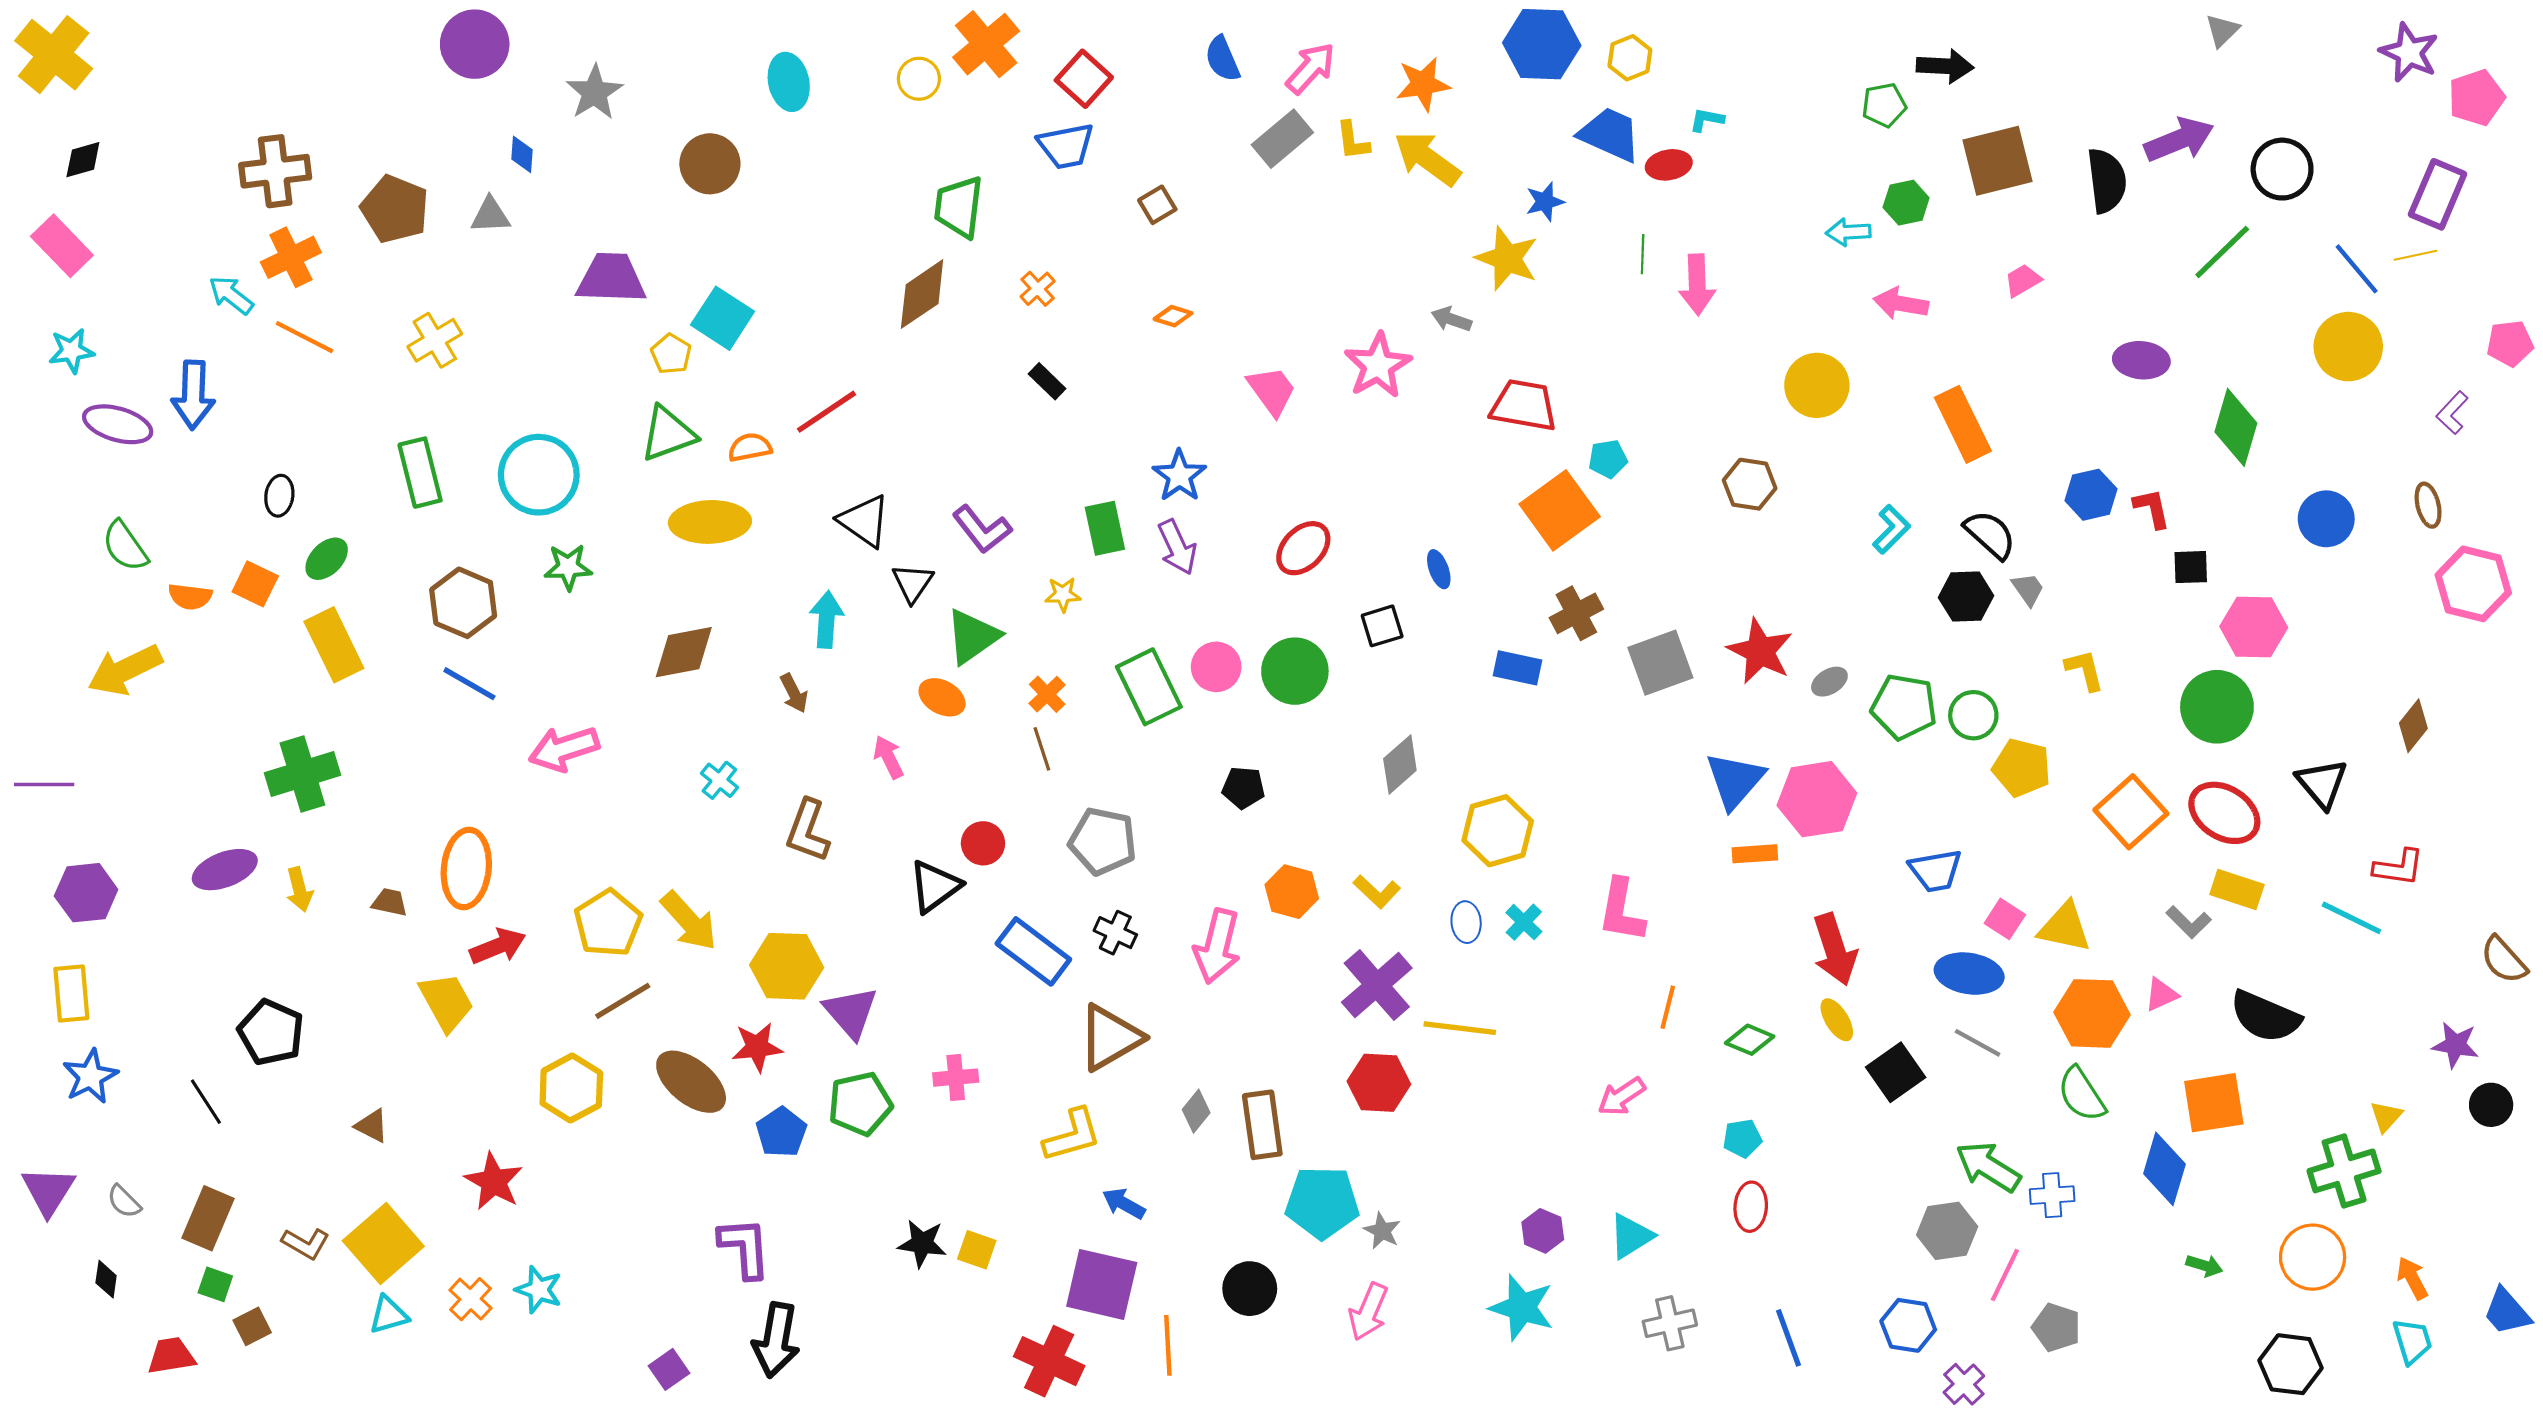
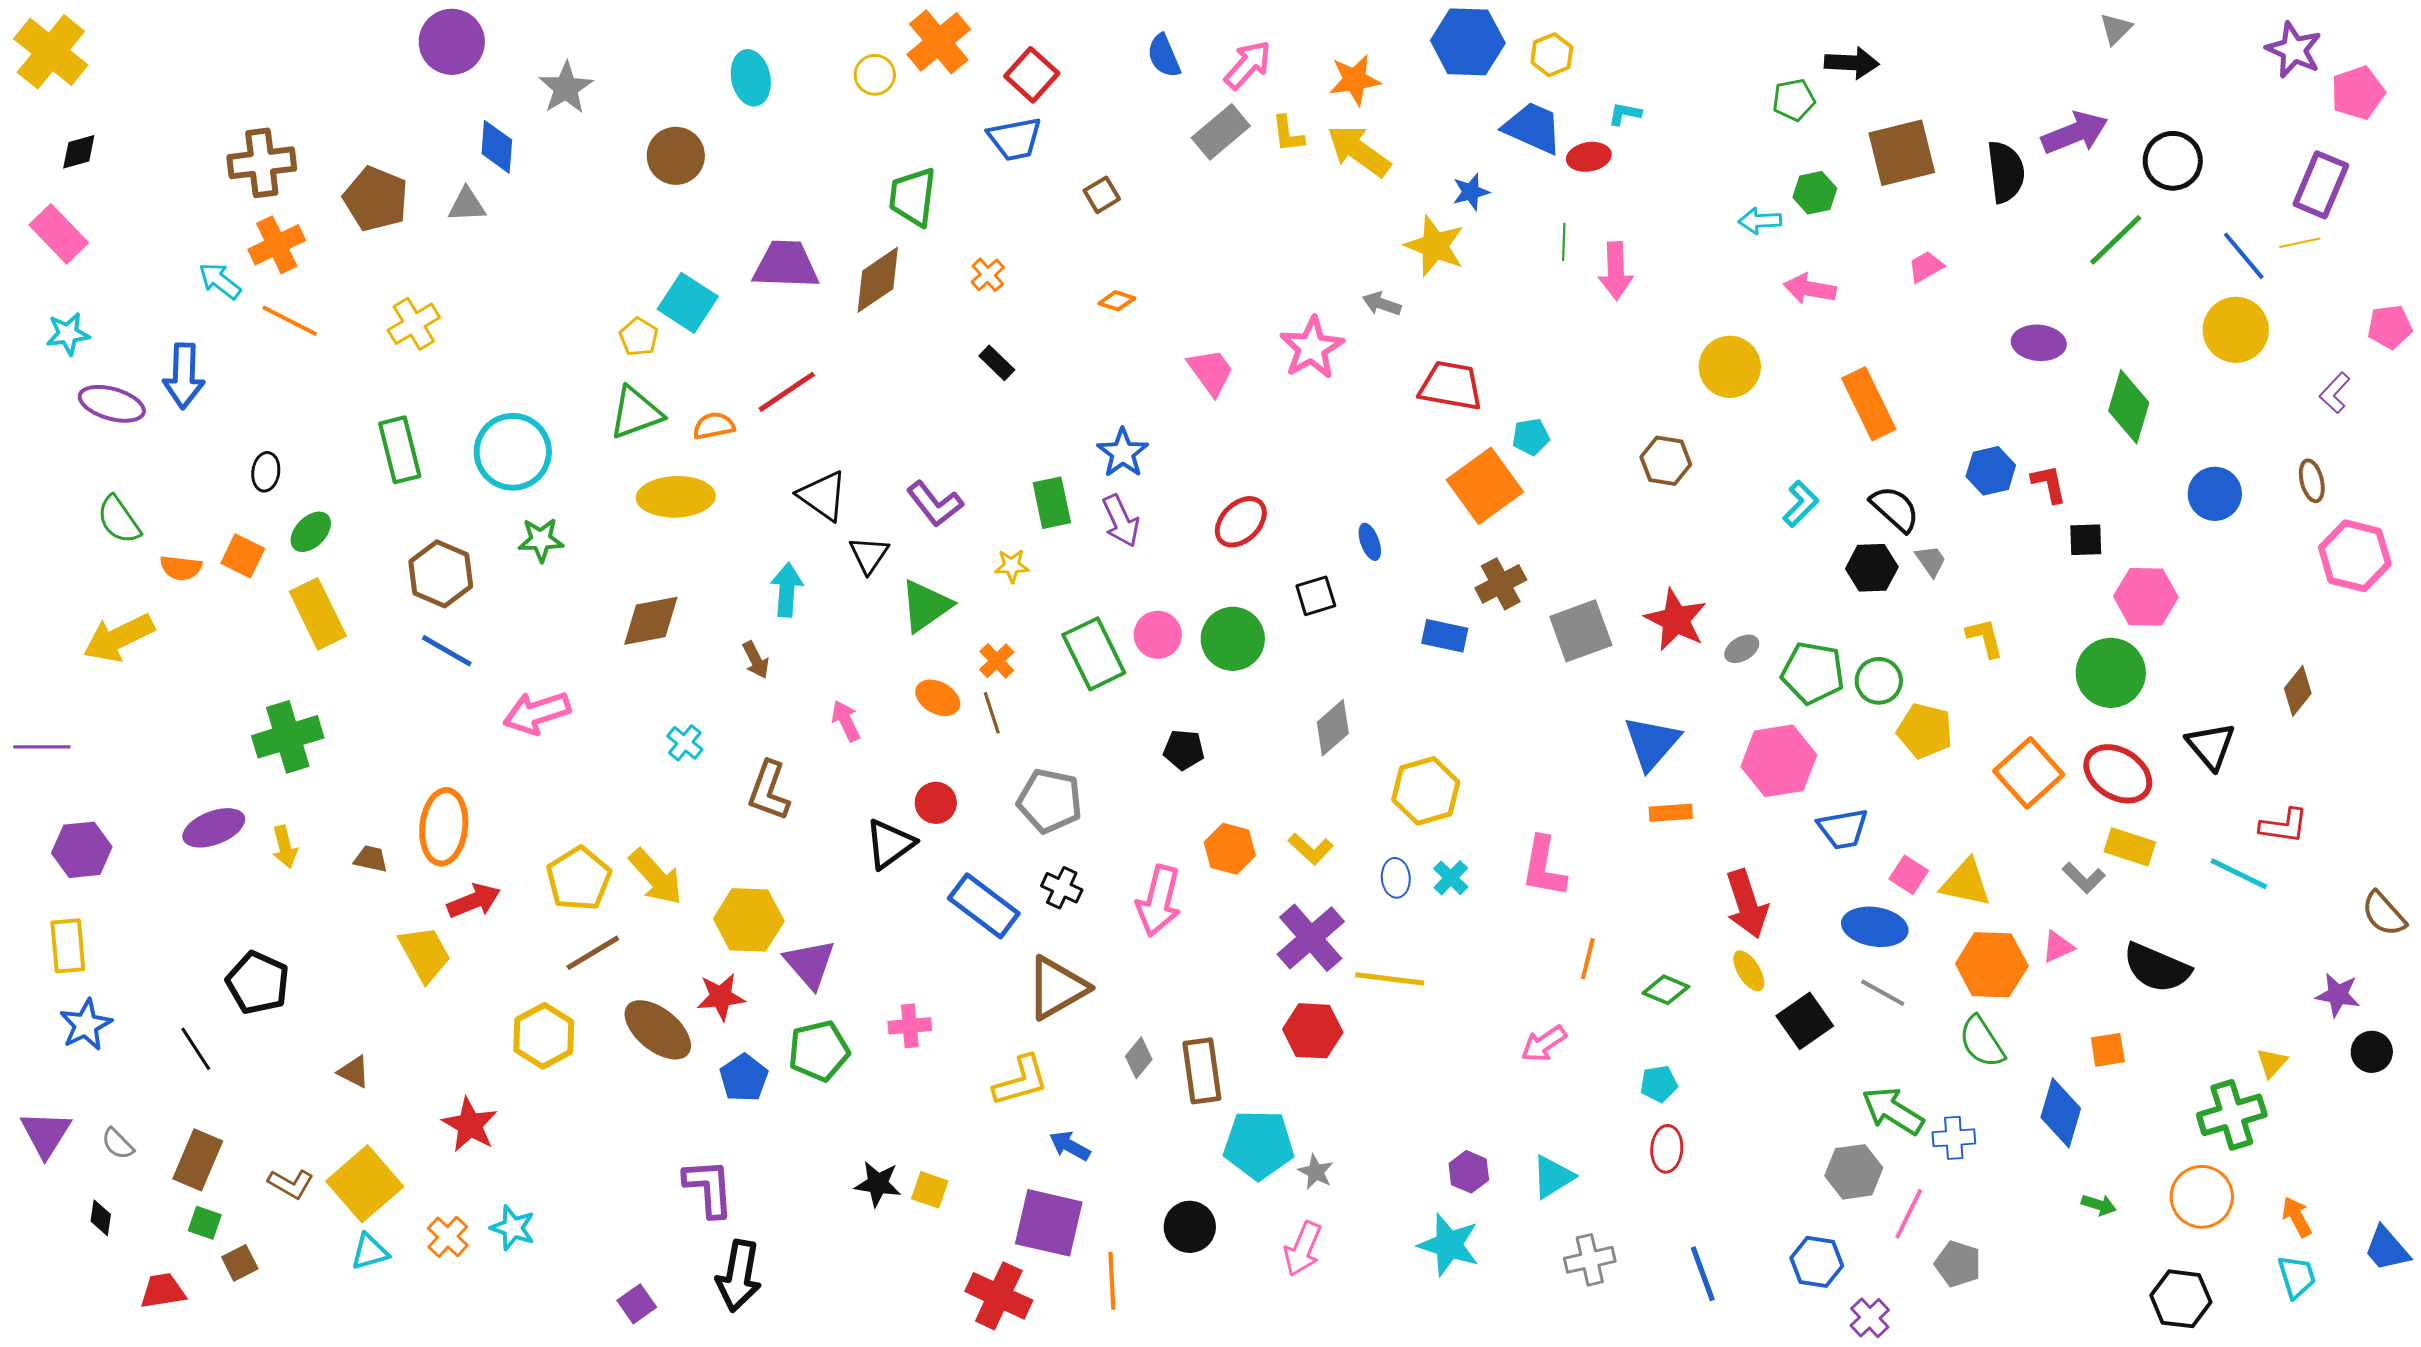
blue diamond: (522, 154) -> (497, 147), size x1.5
purple trapezoid: (611, 278) -> (786, 265), moved
orange ellipse: (942, 697) -> (938, 698), moved
pink hexagon: (1817, 799) -> (1779, 761), moved
orange square: (2214, 1103) -> (2108, 1050), size x0.6

